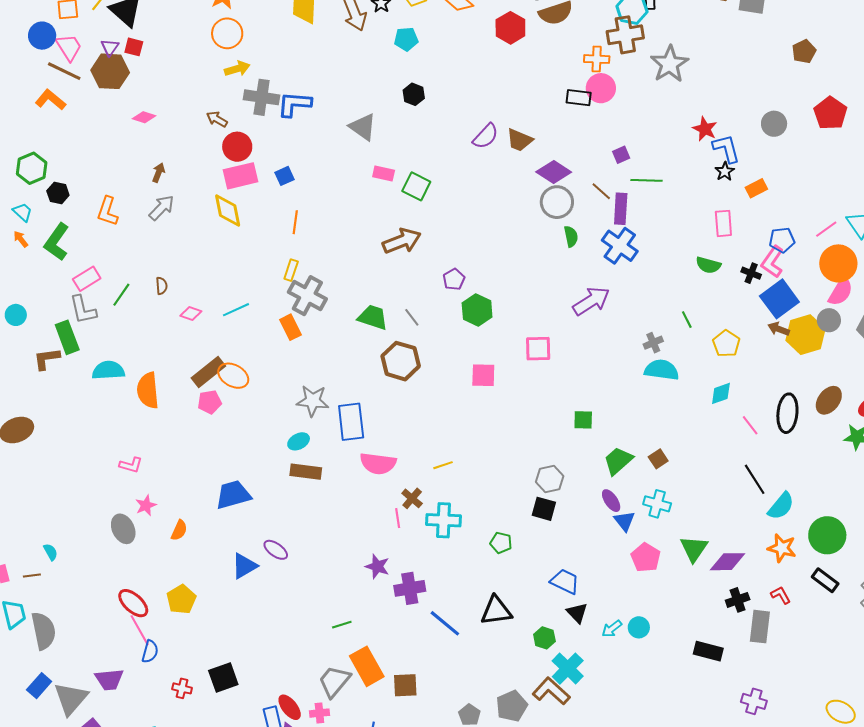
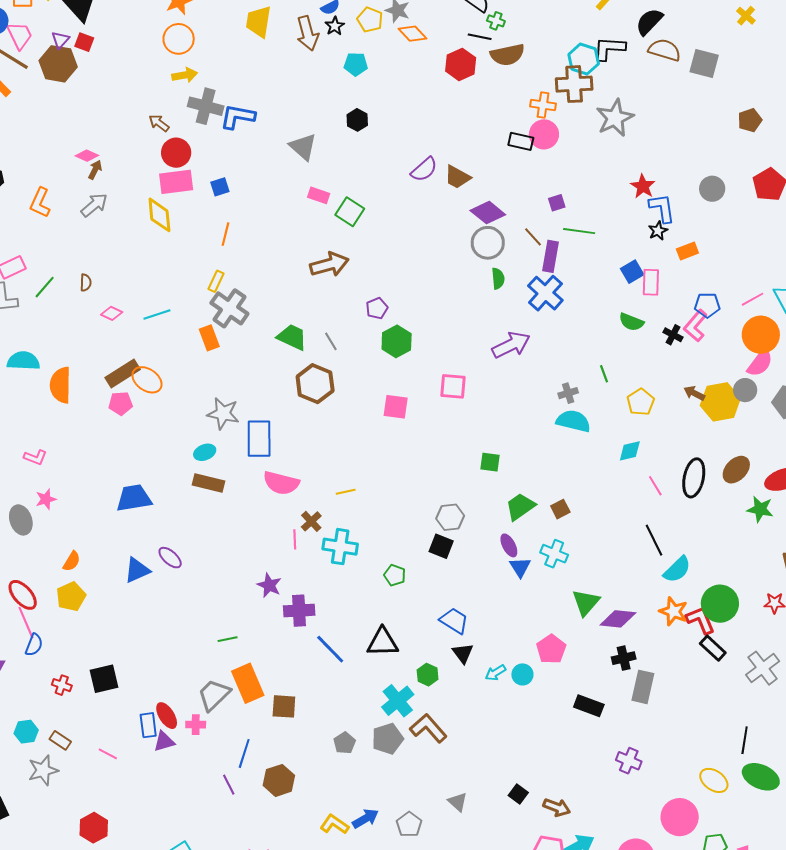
pink diamond: (144, 117) -> (87, 156), moved
blue square: (779, 299) -> (632, 272), moved, size x0.6
orange semicircle: (179, 530) -> (72, 561), moved
pink pentagon: (646, 558) -> (551, 649), moved
red L-shape: (781, 595) -> (701, 620), moved, size x1.5
cyan cross: (568, 669) -> (398, 701), moved

